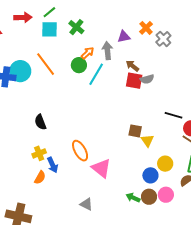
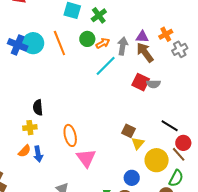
green circle: (79, 65) -> (87, 39), moved
brown arrow: (132, 66) -> (145, 52), moved, size x1.5
black semicircle: (40, 122) -> (38, 108), moved
yellow circle: (165, 164) -> (157, 160), moved, size x1.5
blue arrow: (53, 165) -> (38, 154), moved

